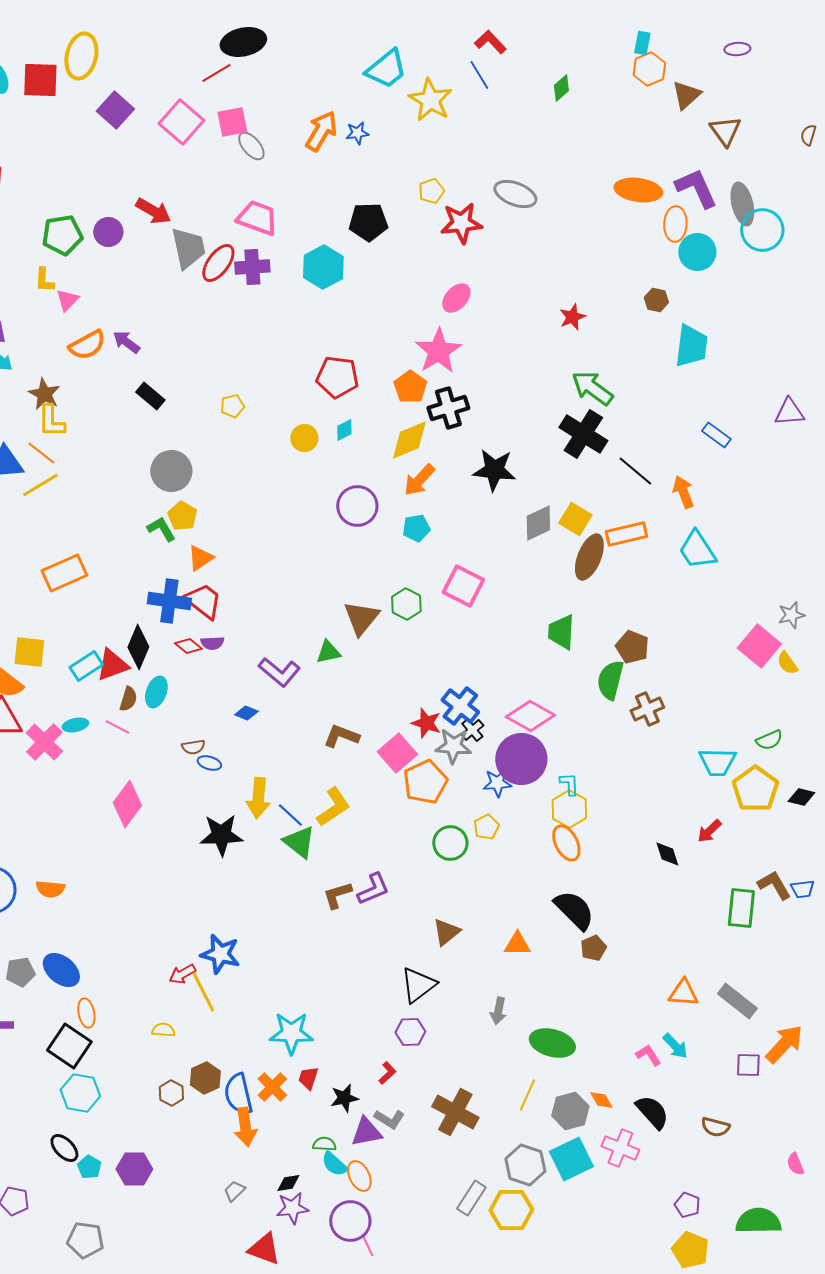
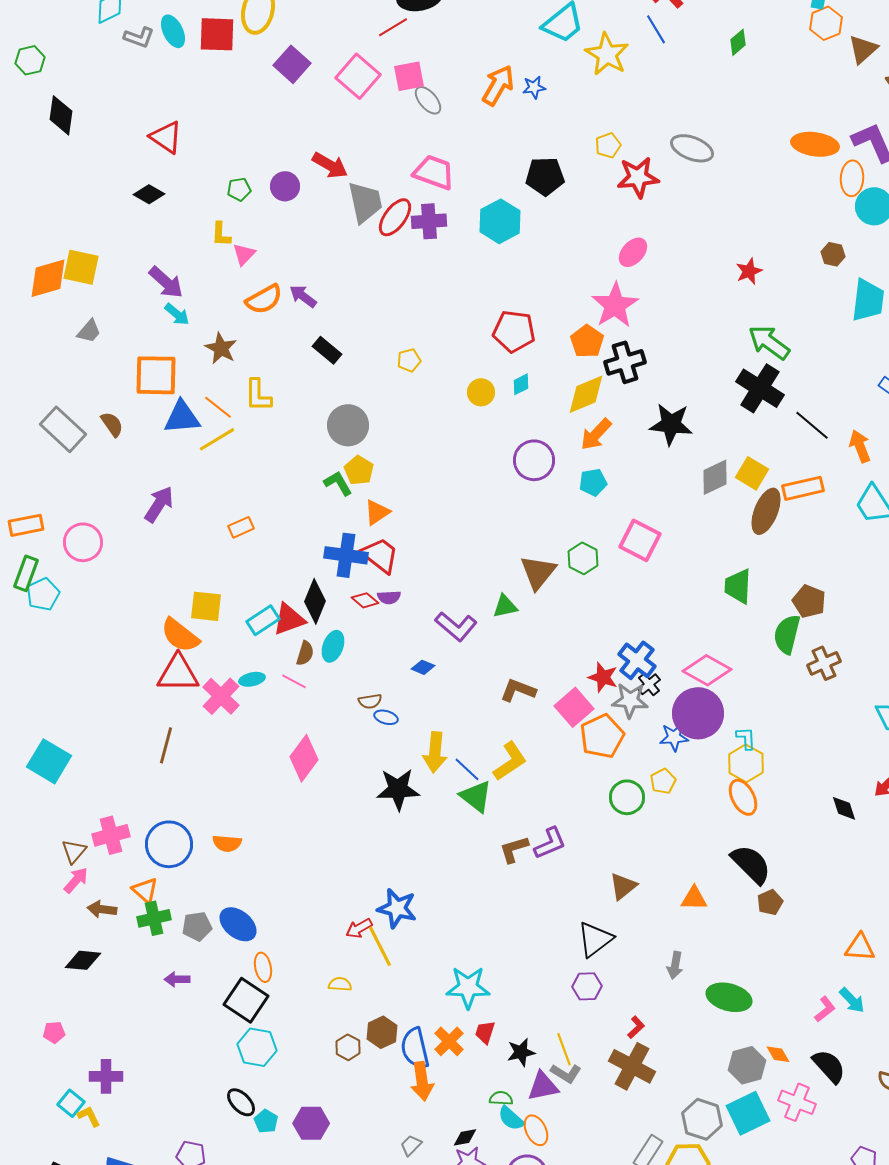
green pentagon: (62, 235) -> (239, 189), size x0.6
yellow L-shape: (51, 421) -> (258, 395), moved
orange rectangle: (64, 573) -> (241, 527), size x0.6
pink L-shape: (648, 1055) -> (825, 1009), turned 84
red L-shape: (387, 1073) -> (636, 1027), moved
yellow line: (527, 1095) -> (564, 1049), moved, turned -44

